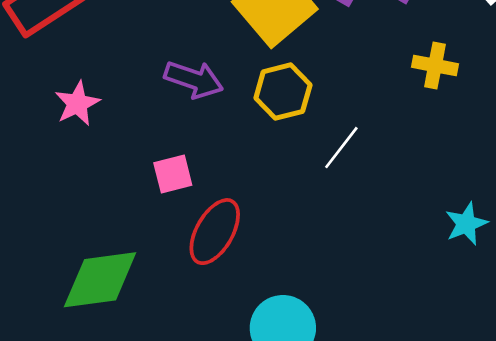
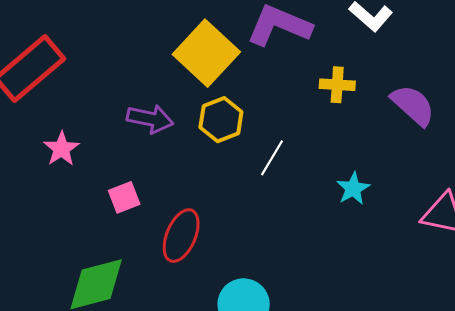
pink square: (173, 174) -> (124, 197), moved
cyan star: (466, 224) -> (353, 189), moved

